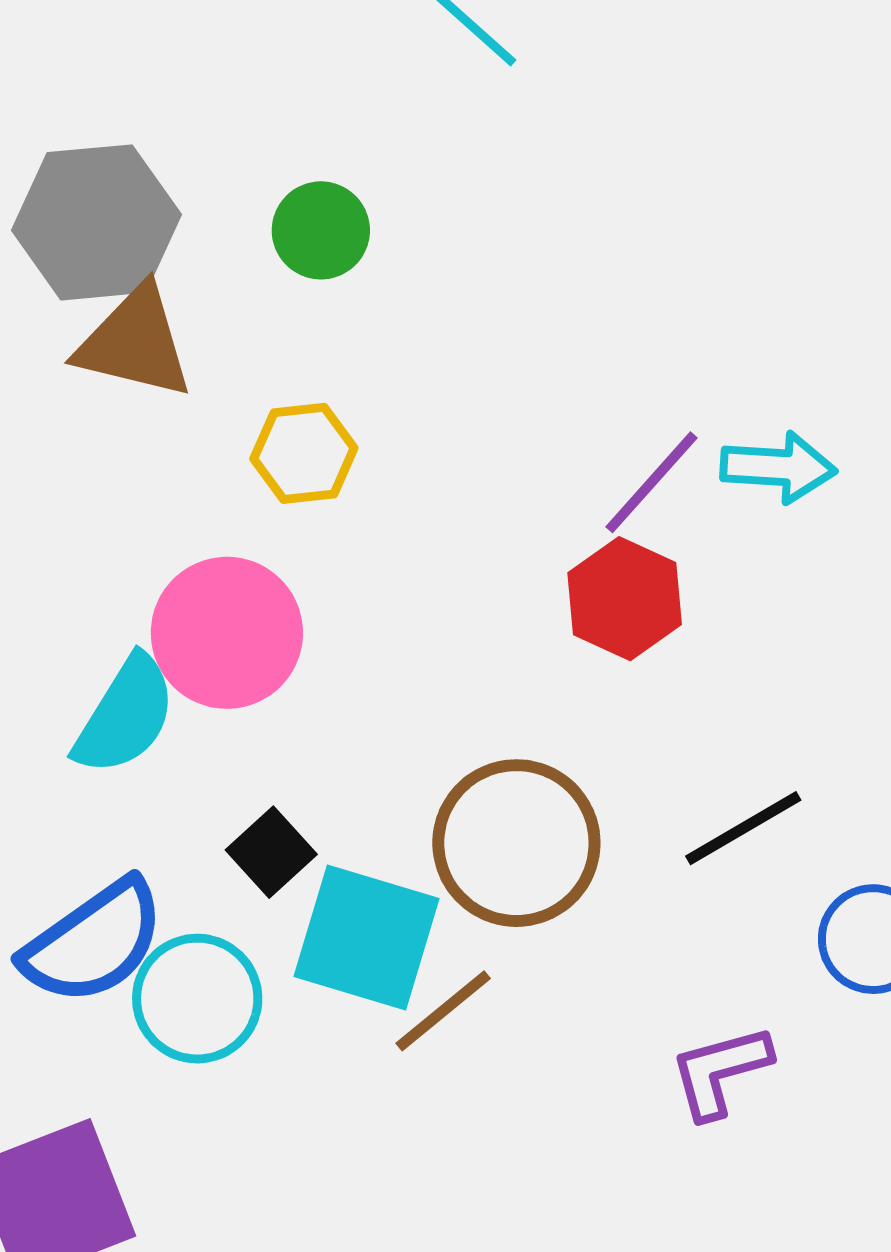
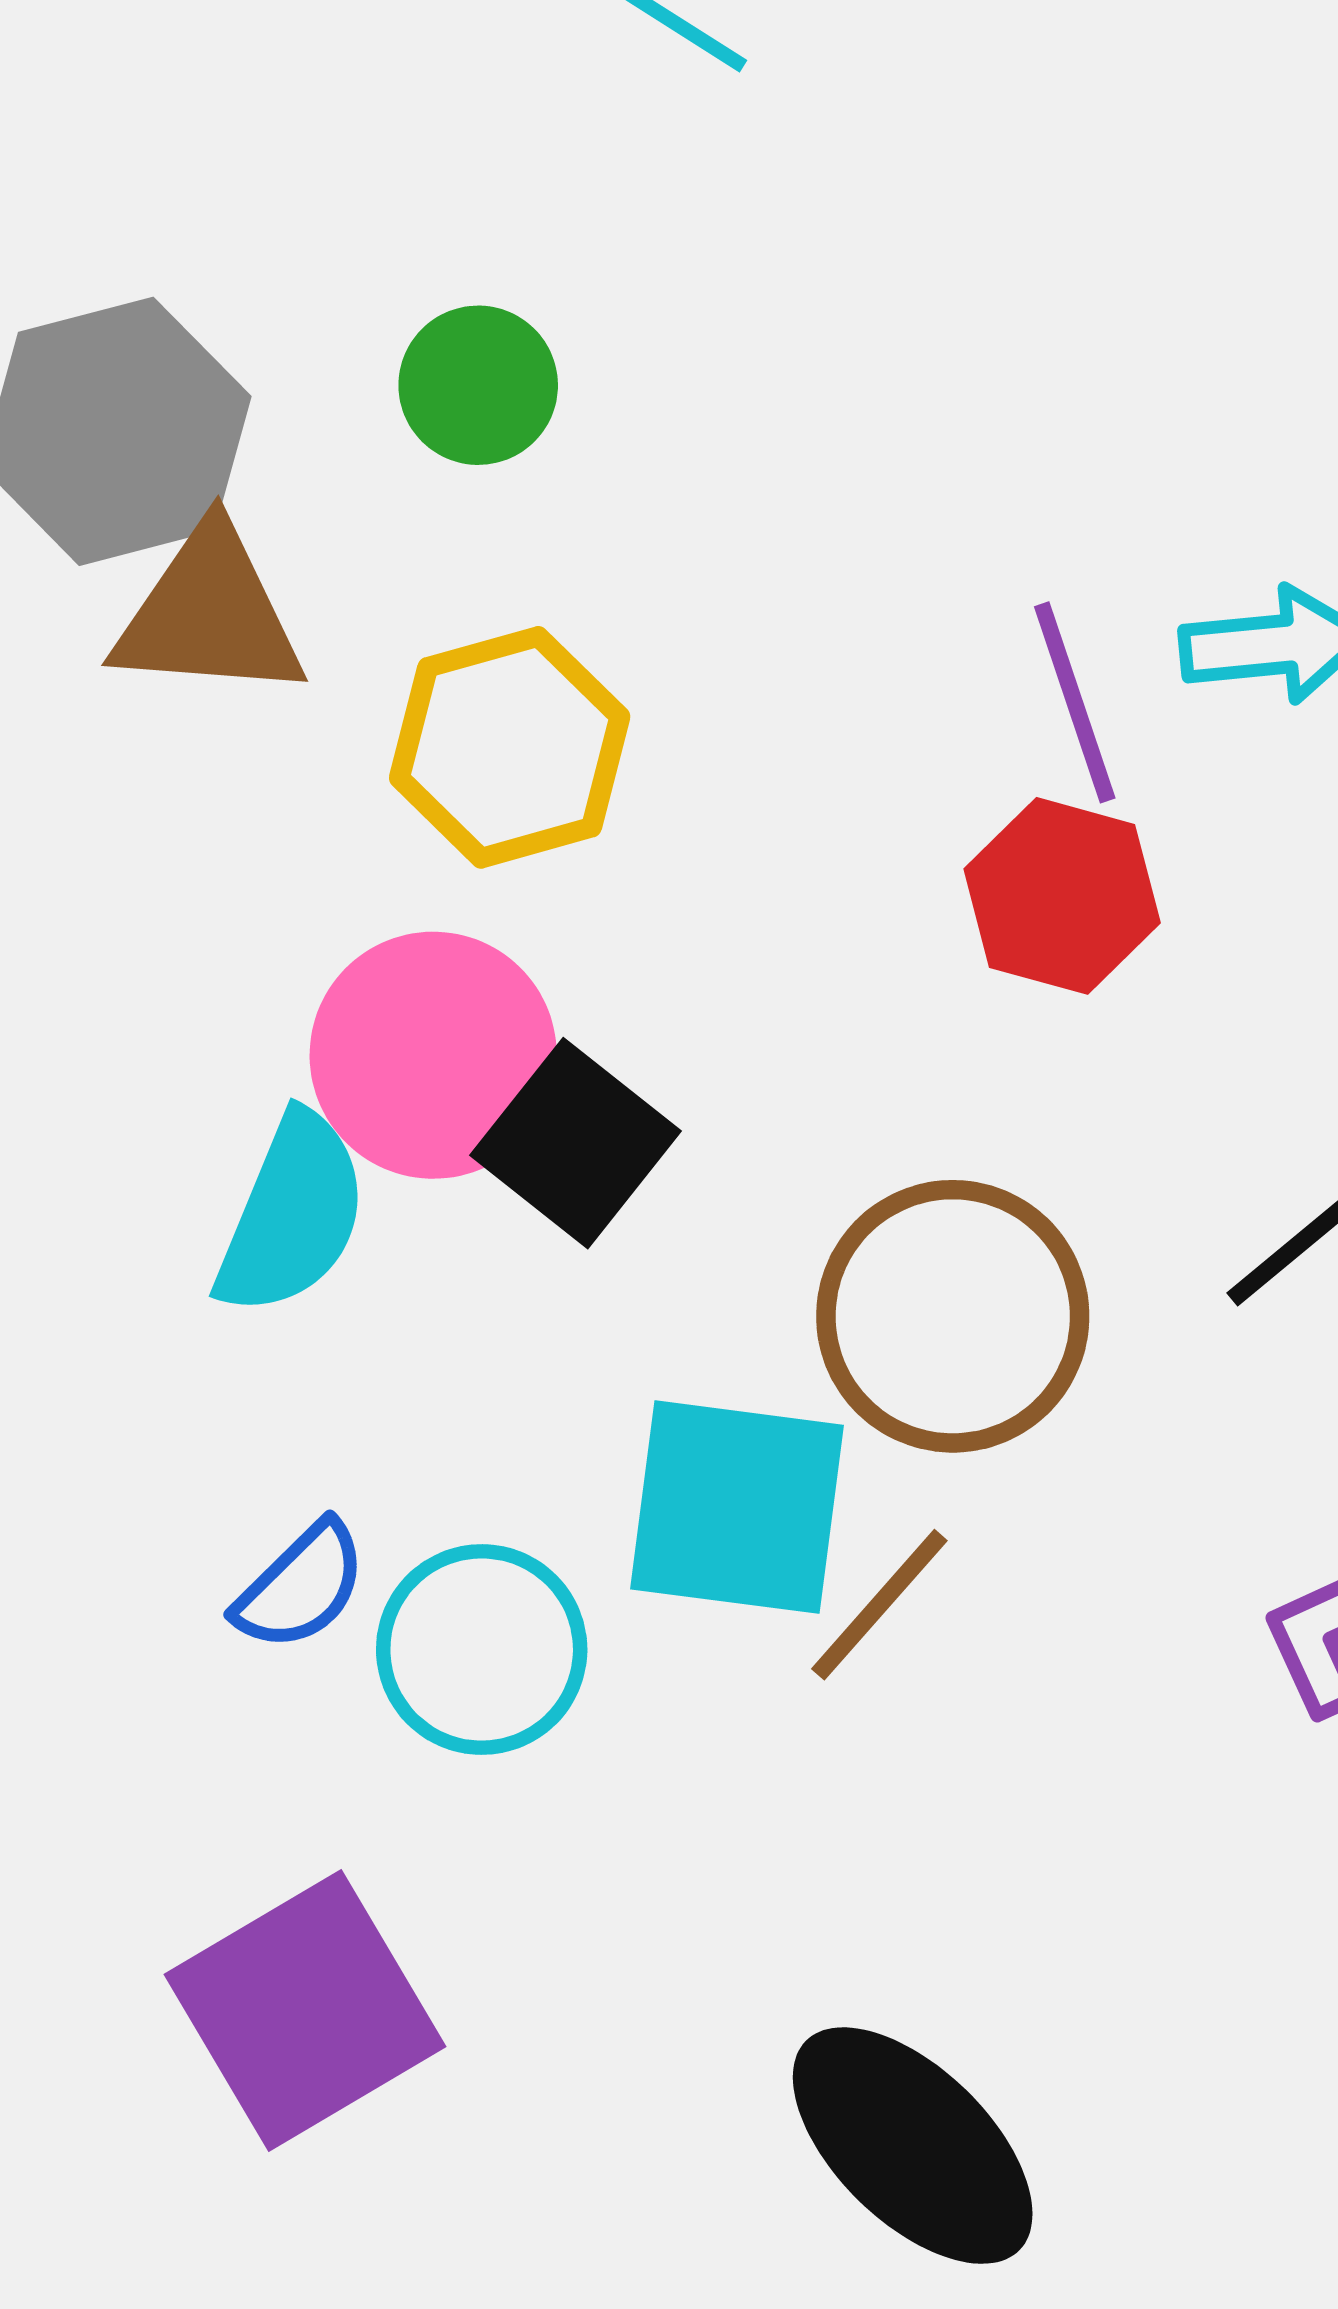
yellow hexagon: (304, 453) -> (510, 747), size x1.4
purple line: (652, 482) -> (1075, 702), turned -51
black square: (271, 852) -> (576, 1143), moved, size x1.4
blue semicircle: (94, 942) -> (301, 1586), size x0.6

